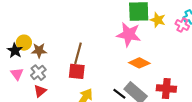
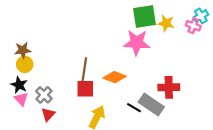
black star: (15, 50) -> (19, 85), moved
brown star: (39, 50) -> (23, 50), moved
orange diamond: (139, 63) -> (115, 77), moved
red cross: (166, 89) -> (169, 87), moved

